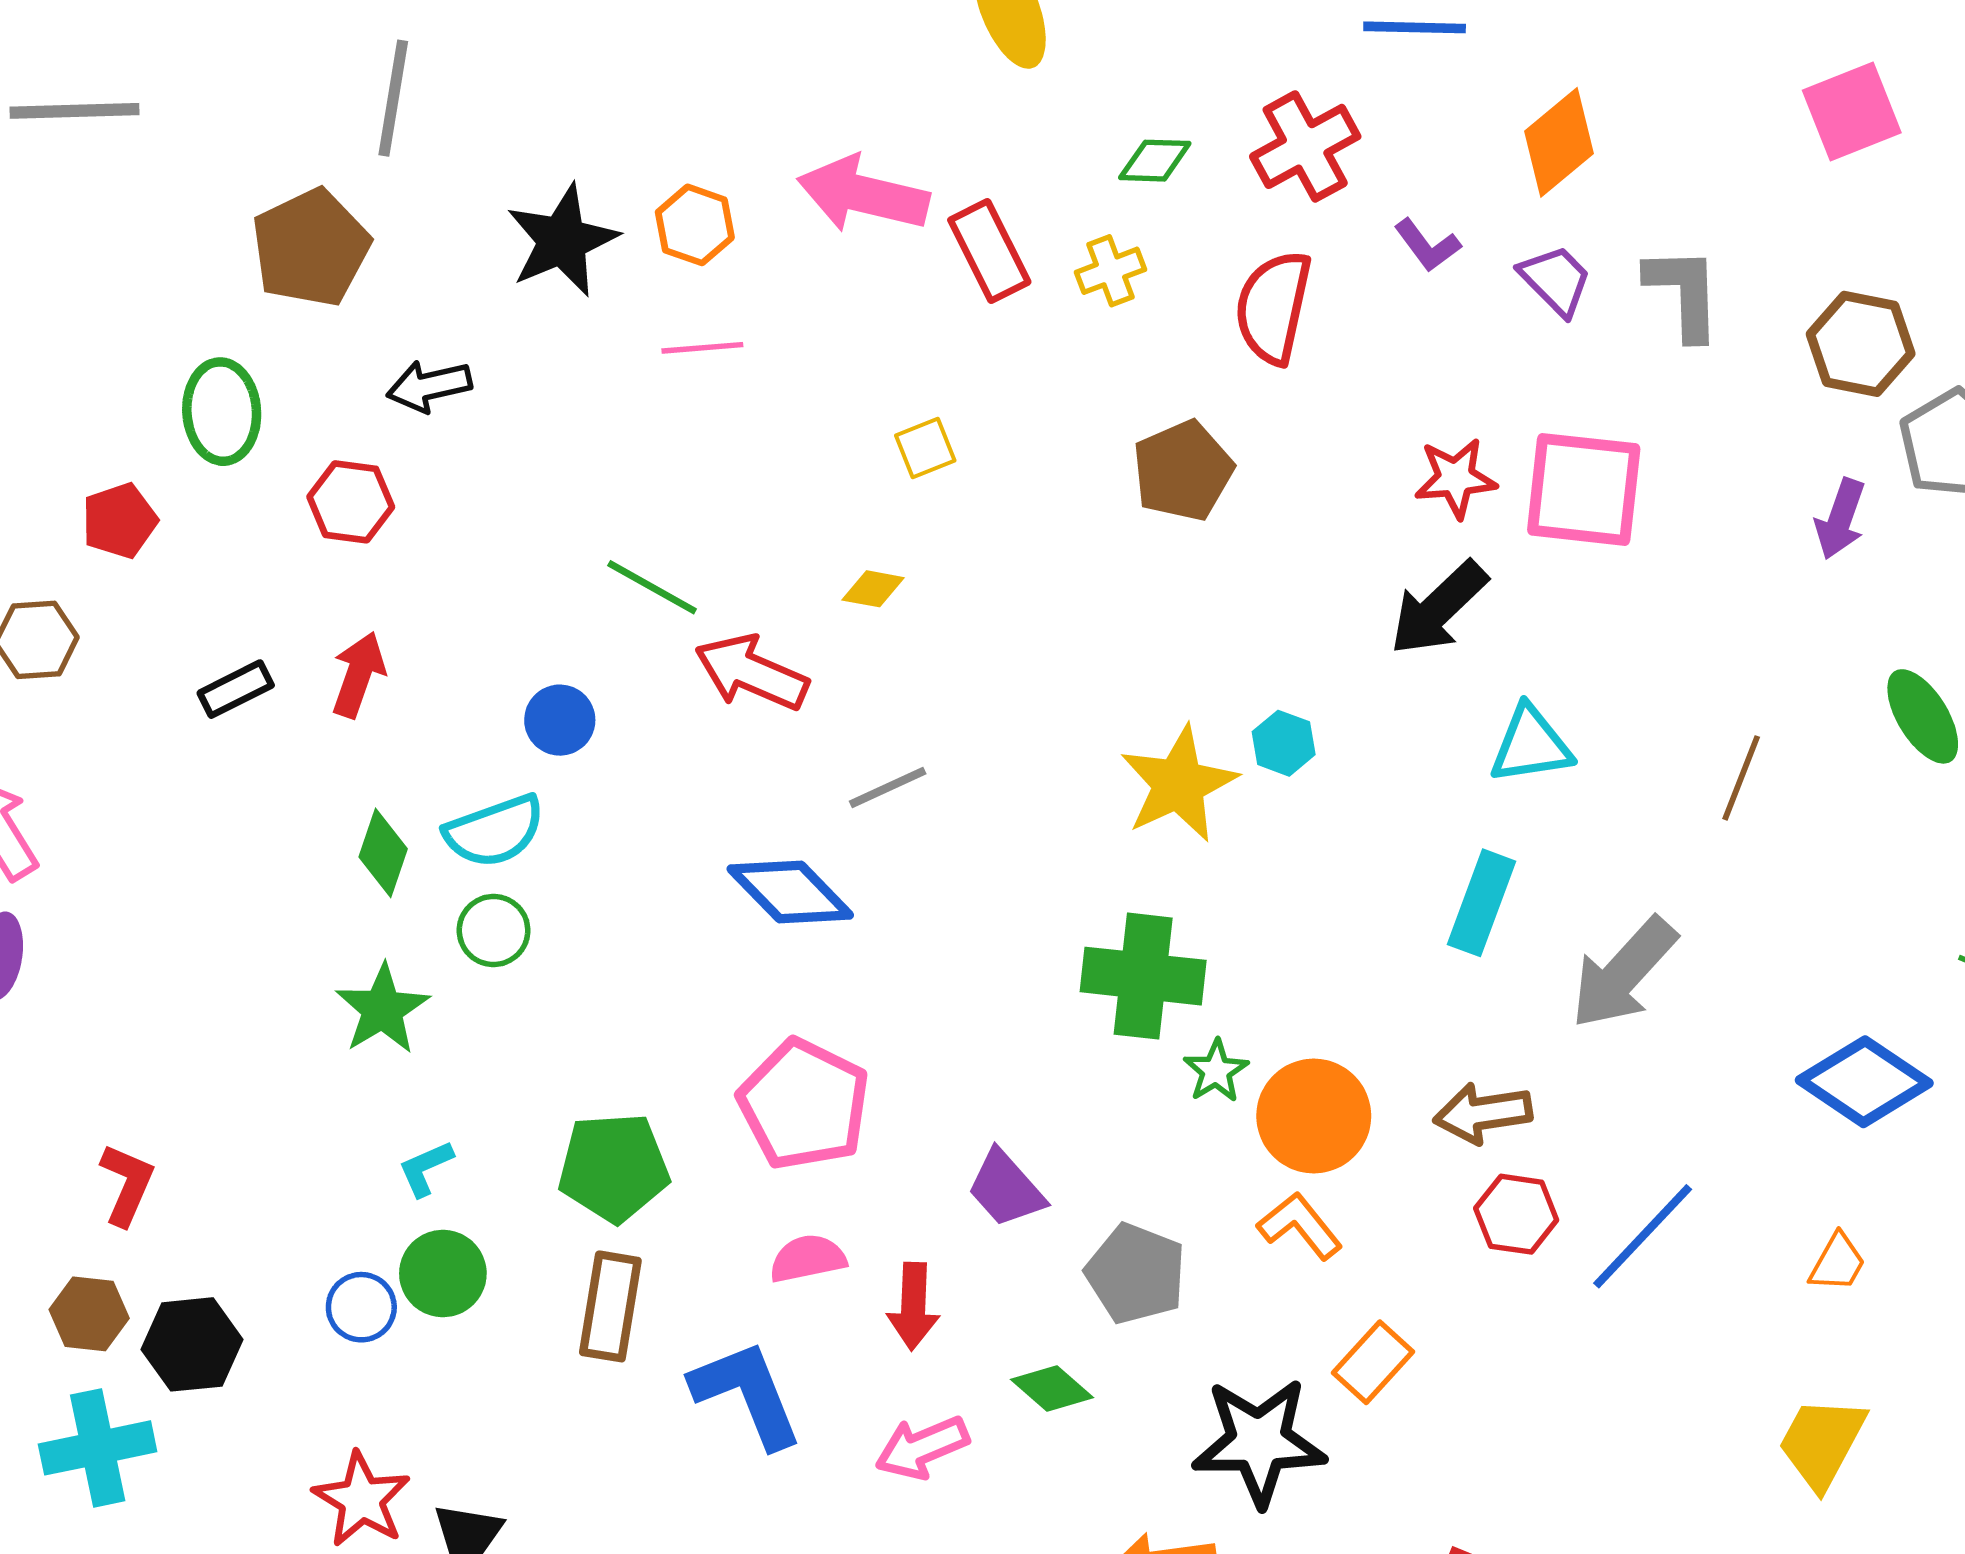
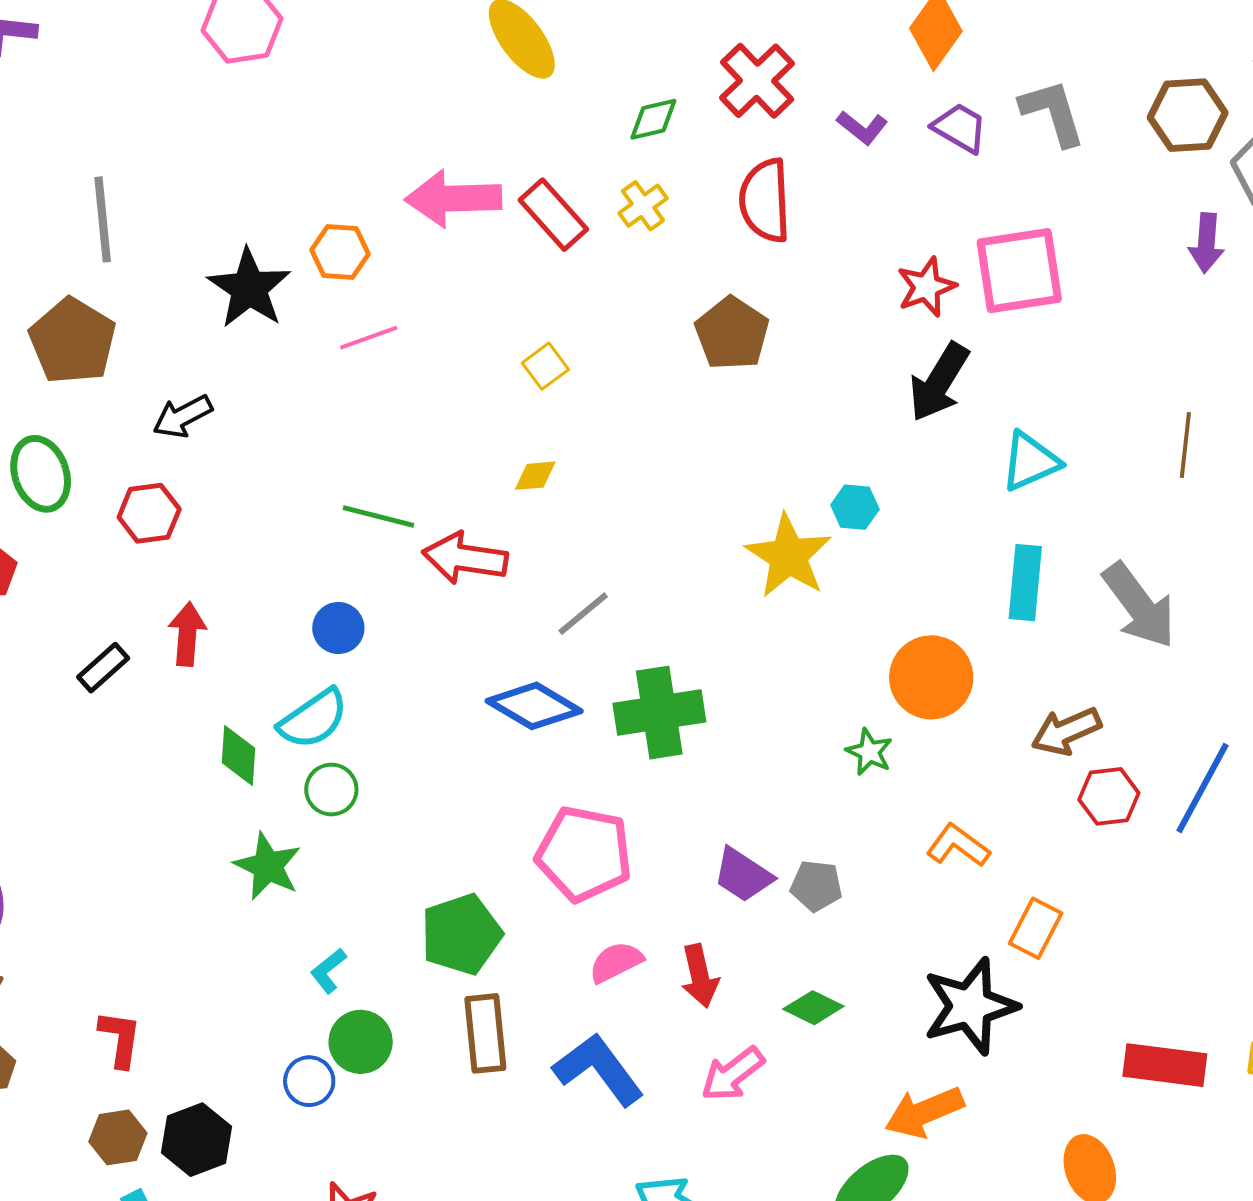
gray arrow: (1623, 973) -> (1139, 605), turned -64
green cross: (1143, 976) -> (659, 713), moved
orange circle: (1314, 1116) -> (931, 677), moved
gray pentagon: (1136, 1274) -> (816, 886), moved, size x0.7

